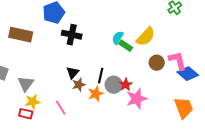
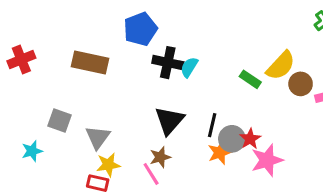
cyan semicircle: (118, 38) -> (189, 67), moved
brown circle: (157, 63) -> (301, 84), moved
black triangle: (73, 73) -> (169, 121), size x1.5
brown star: (79, 85) -> (160, 157), moved
orange star: (96, 94) -> (220, 153), moved

